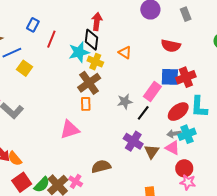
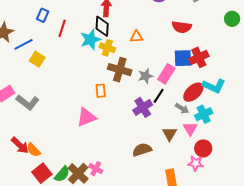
orange triangle: (125, 52) -> (136, 37), turned -32
brown cross: (89, 83) -> (120, 70), moved, turned -35
gray star: (125, 101) -> (145, 76), moved
cyan L-shape: (199, 107) -> (214, 86), turned -65
gray arrow: (174, 134) -> (182, 108), moved, turned -136
purple cross: (133, 141) -> (143, 107), moved, turned 30
pink triangle: (172, 148) -> (190, 129), turned 35
brown semicircle: (101, 166) -> (142, 150), moved
pink star: (188, 182) -> (196, 163), moved

